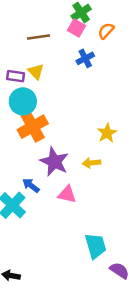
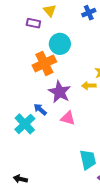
yellow triangle: (36, 72) -> (50, 11), moved
cyan circle: (23, 101) -> (60, 44), moved
yellow arrow: (91, 163) -> (89, 86), moved

